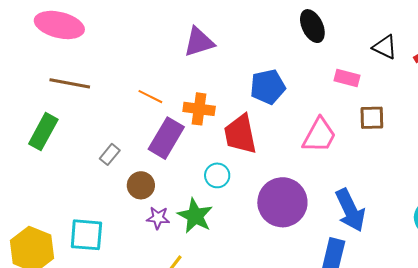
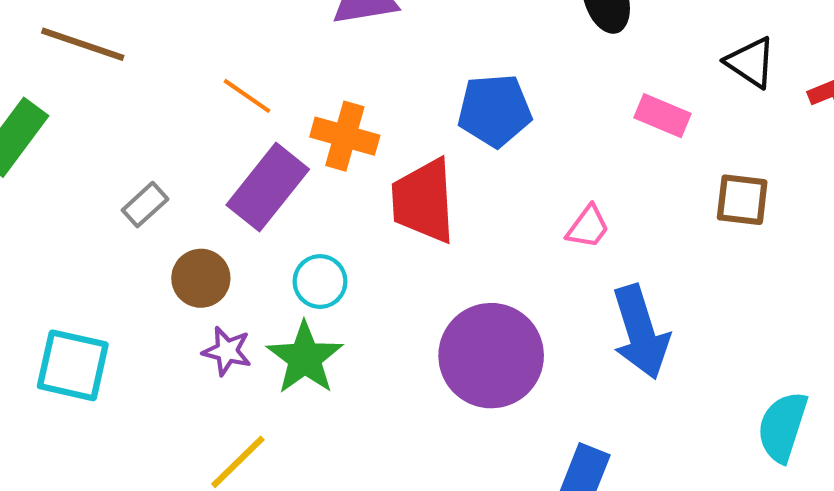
brown square: (372, 118) -> (742, 200), moved
pink trapezoid: (319, 135) -> (588, 227), size x0.6
cyan circle: (217, 175) -> (320, 281), moved
blue arrow: (350, 210) -> (640, 332), moved

